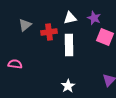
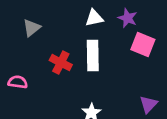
red cross: (49, 32) -> (61, 63), moved, turned 35

